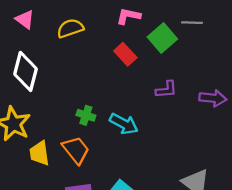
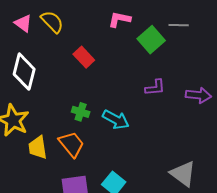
yellow semicircle: (70, 28) -> (52, 22), moved, turned 65
red rectangle: (125, 54) -> (84, 57), moved

